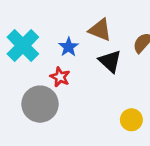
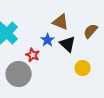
blue star: (69, 47) -> (48, 40), moved
yellow circle: (131, 120) -> (83, 68), moved

